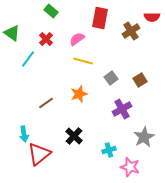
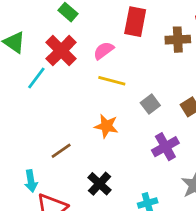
brown cross: (131, 31) -> (178, 40), turned 30
red cross: (46, 39) -> (61, 51), size x1.6
orange star: (79, 94) -> (106, 126), turned 30
brown line: (46, 103) -> (61, 151), moved

